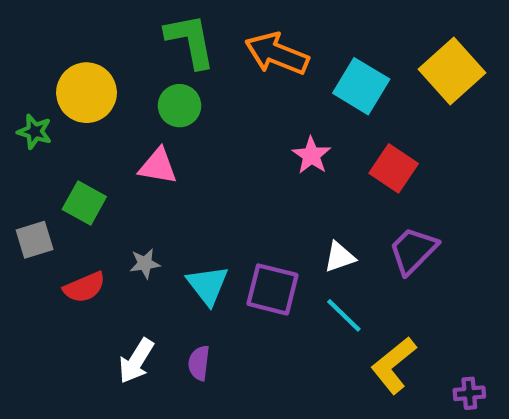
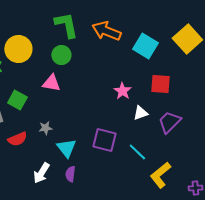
pink star: (311, 155) -> (122, 91), moved
red square: (394, 168) -> (160, 84), turned -30
white triangle: (340, 257) -> (140, 113), moved
cyan triangle: (208, 285) -> (66, 148), moved

